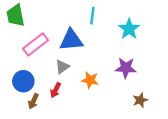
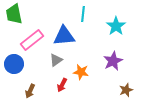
purple star: (126, 68) -> (113, 61), turned -30
blue circle: (23, 81) -> (14, 64), moved
red arrow: (56, 90) -> (62, 85), moved

